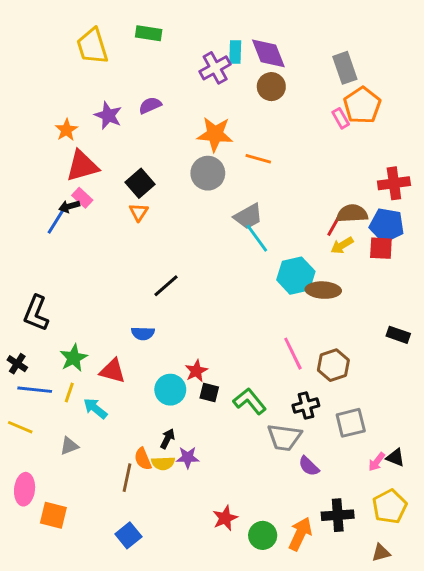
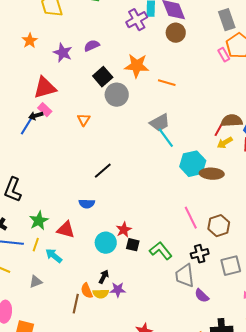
orange star: (66, 130) -> (30, 41), moved
gray circle: (208, 173) -> (117, 95), moved
black square: (140, 183) -> (103, 77), moved
gray trapezoid: (284, 437) -> (185, 276), turned 75

